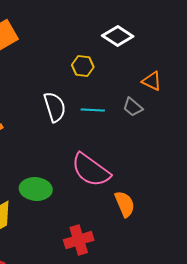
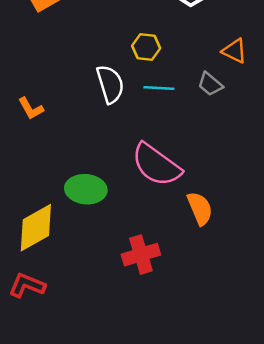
yellow hexagon: (83, 66) -> (146, 47), moved

